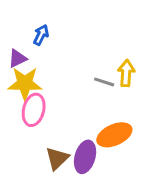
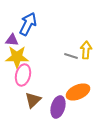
blue arrow: (41, 35) -> (28, 24), size x1.6
purple triangle: (17, 58) -> (12, 40), turned 32
brown triangle: (57, 158) -> (33, 100), moved

